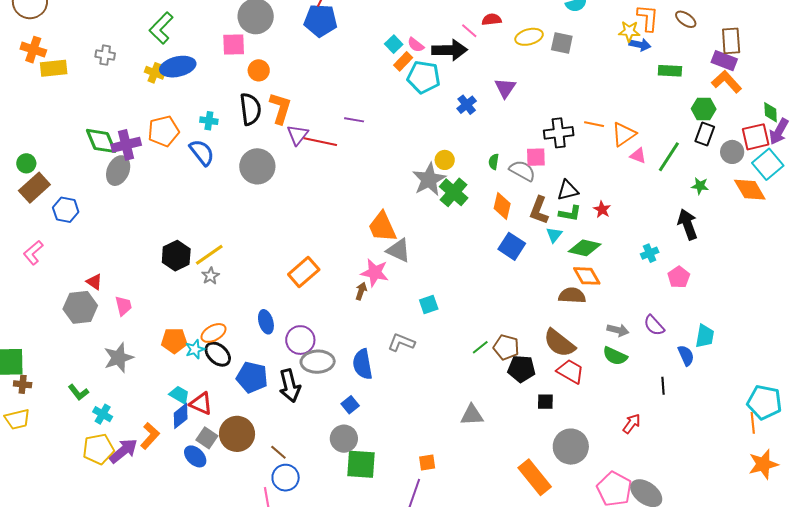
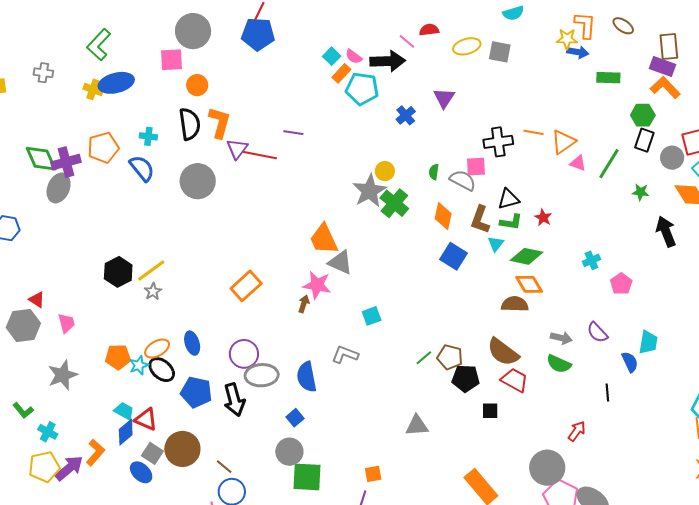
black arrow: (688, 224) -> (666, 232), moved
blue ellipse: (266, 322) -> (192, 343), moved
gray circle: (571, 447) -> (547, 468), moved

